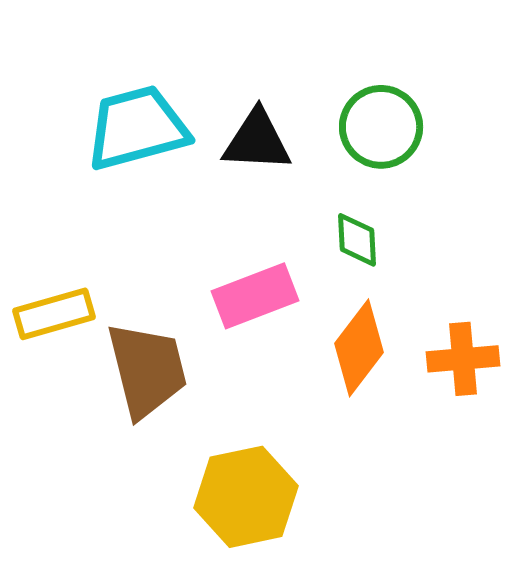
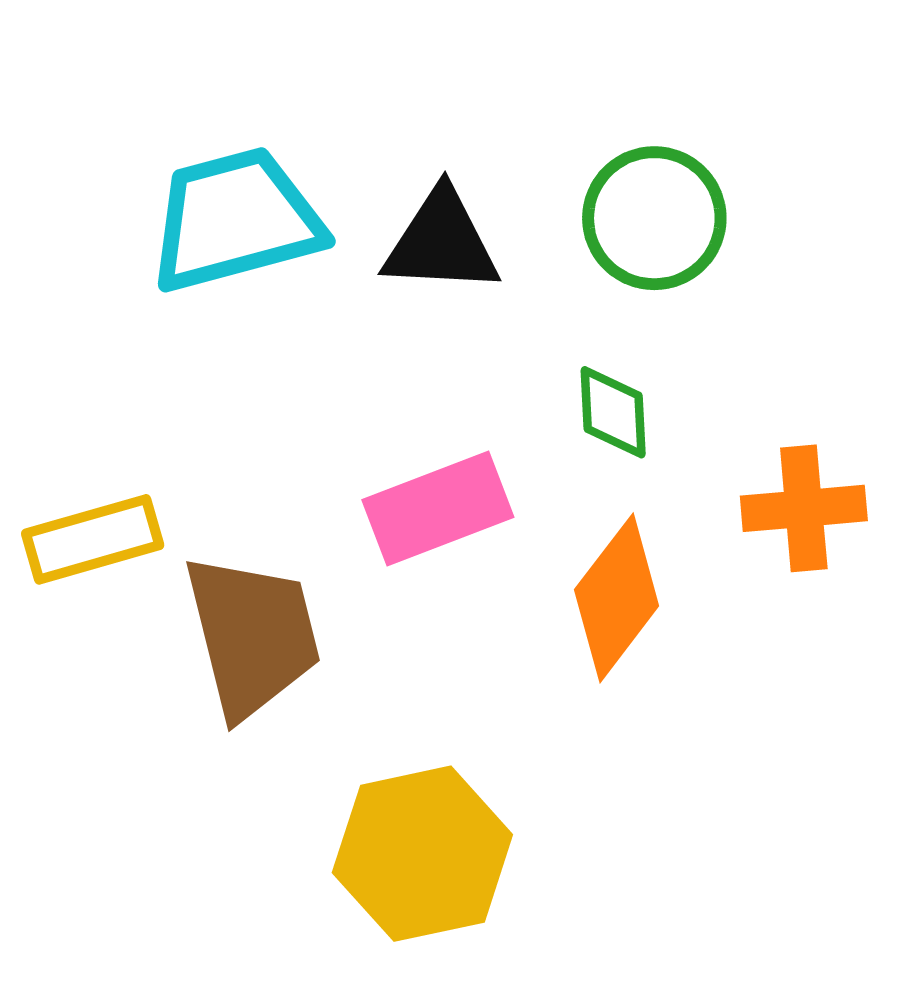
orange cross: (463, 359) -> (804, 508), moved

